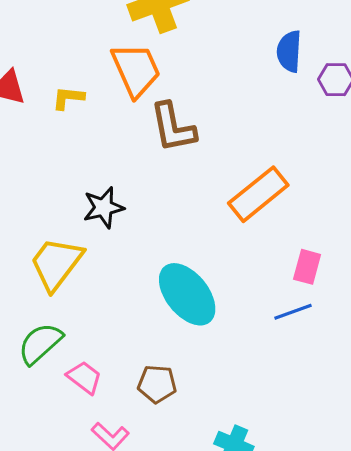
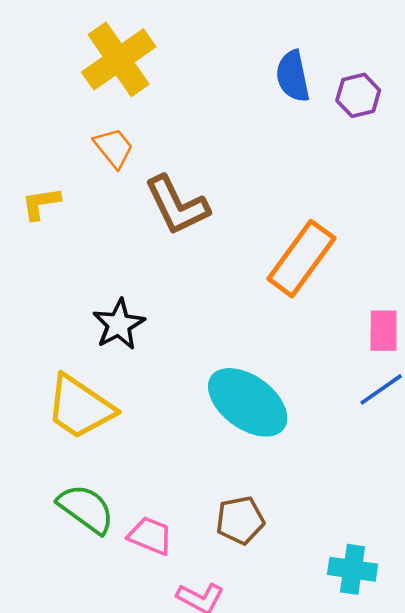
orange trapezoid: (136, 70) -> (114, 148), size x0.6
yellow trapezoid: (56, 264) -> (80, 407), turned -78
green semicircle: (40, 343) -> (86, 509), turned 93

